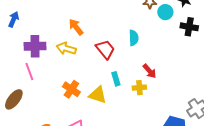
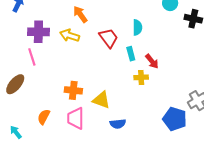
cyan rectangle: (116, 79) -> (131, 54), moved
orange cross: (71, 89) -> (73, 90), moved, turned -30
yellow triangle: (98, 95) -> (101, 100), moved

